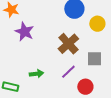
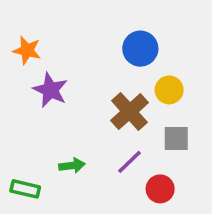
yellow circle: (97, 24) -> (169, 90), moved

